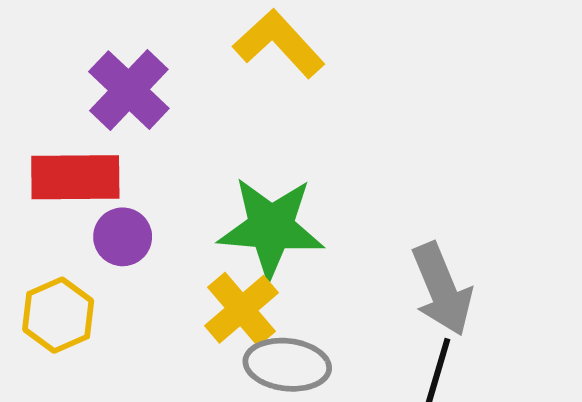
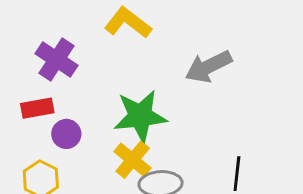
red rectangle: (75, 177) -> (37, 108), size x0.7
gray arrow: (442, 289) -> (208, 67), moved, turned 96

